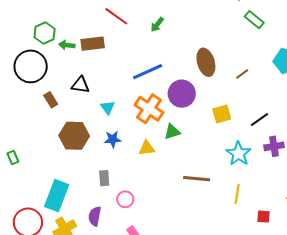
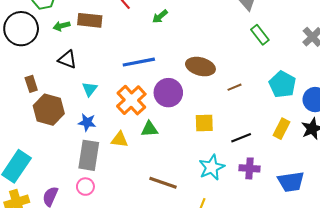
green arrow: (67, 45) -> (62, 26), moved, turned -35
brown ellipse: (206, 62) -> (200, 67), turned -72
brown rectangle: (51, 100) -> (31, 84), moved
gray rectangle: (104, 178) -> (89, 155), moved, size x1.8

